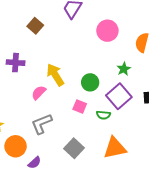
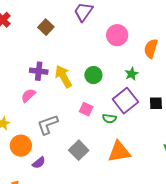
purple cross: (16, 63) -> (39, 71), moved
green circle: (90, 82) -> (93, 75), moved
pink semicircle: (39, 93) -> (28, 95), moved

